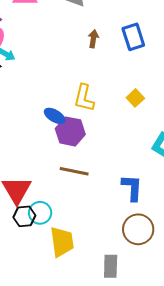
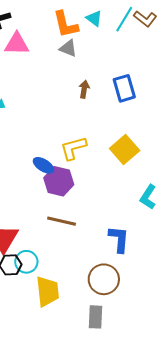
yellow L-shape: (84, 98) -> (73, 148), turned 60
yellow square: (135, 98) -> (125, 149), size x1.6
brown circle: (138, 229) -> (104, 279), moved

